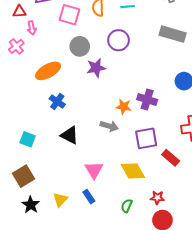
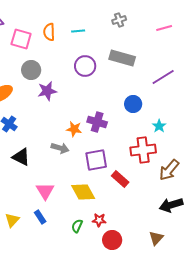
purple circle: (119, 40) -> (85, 66), moved
red star: (157, 198) -> (99, 220), moved

